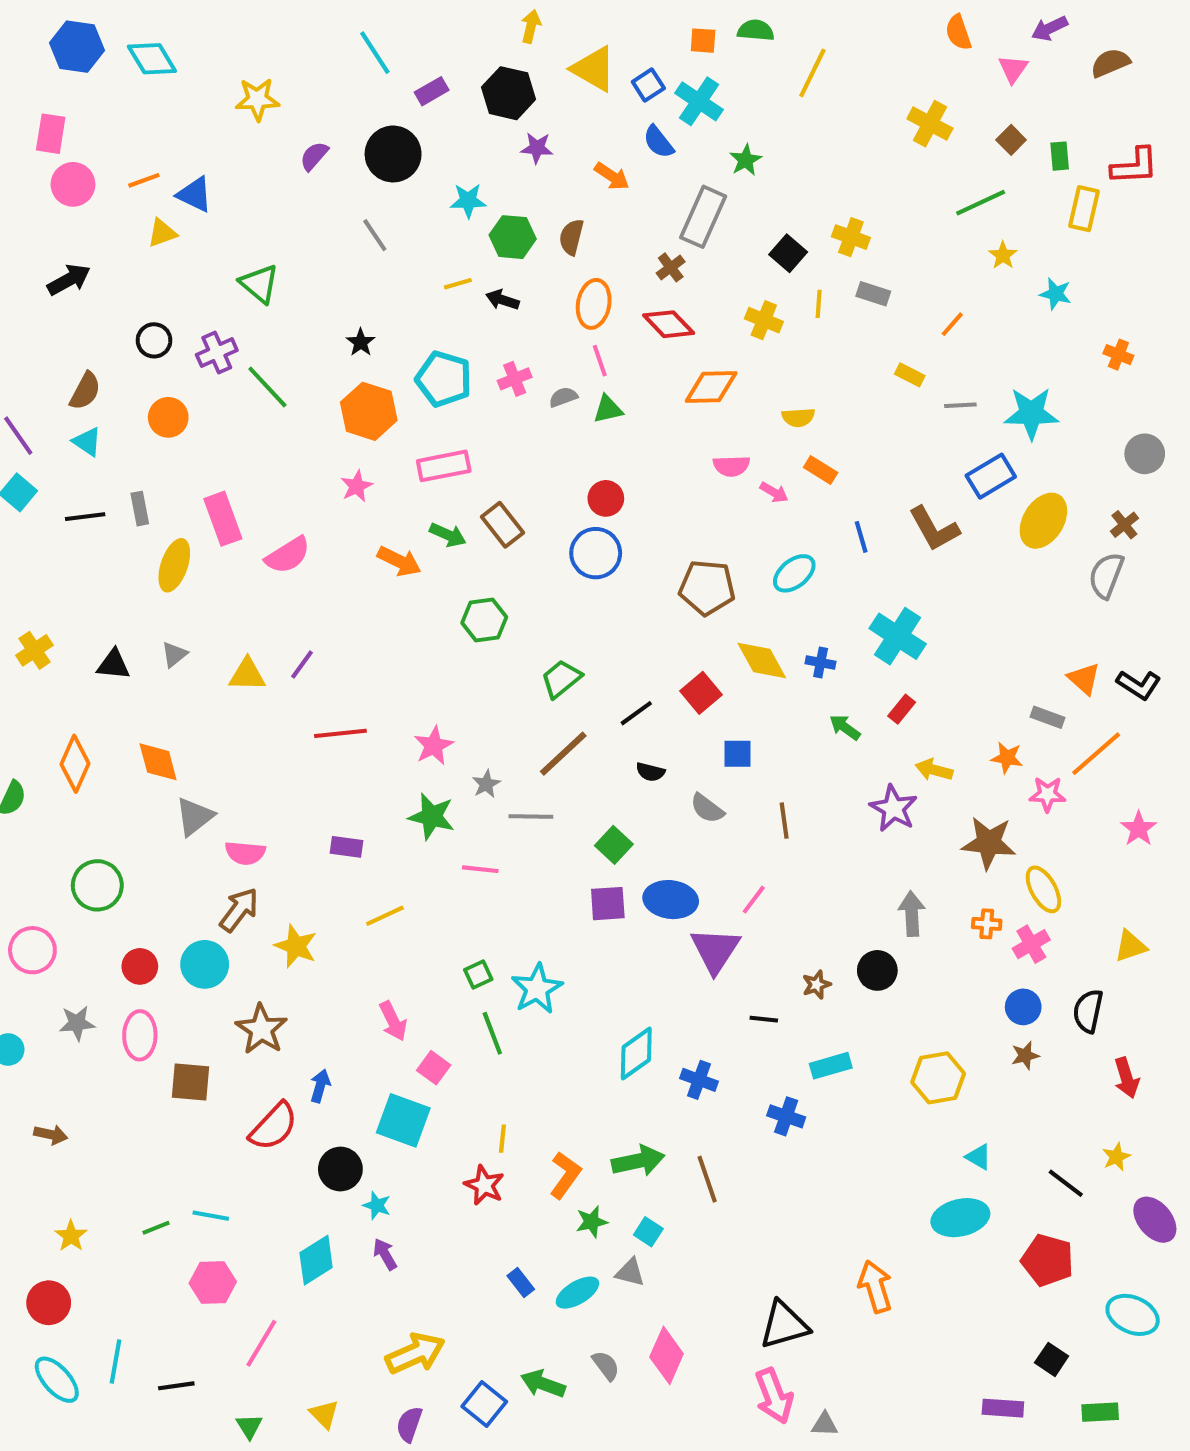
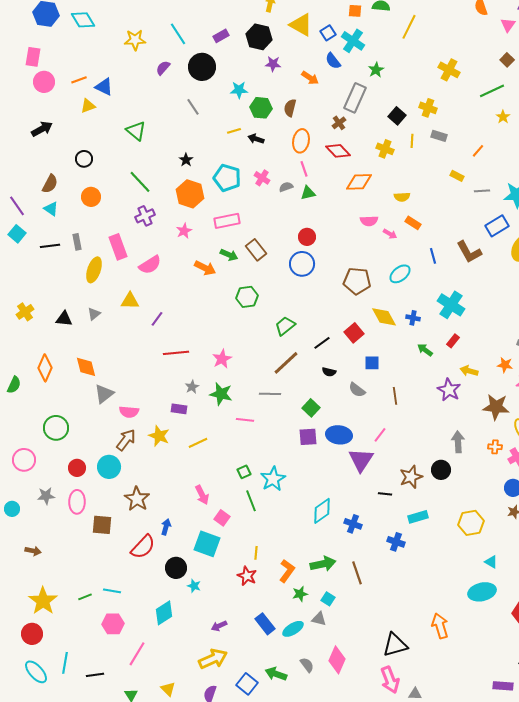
cyan line: (375, 53) -> (178, 34), moved
yellow cross: (930, 124) -> (449, 70), moved
purple cross: (217, 353) -> (145, 216), moved
pink cross: (515, 379) -> (262, 178), turned -35
yellow triangle: (247, 675) -> (130, 301), moved
gray star: (486, 784) -> (192, 387), moved
yellow star: (296, 946) -> (159, 436), moved
brown star: (817, 985) -> (411, 477), size x1.6
yellow star: (71, 1236) -> (43, 601), size x1.8
purple arrow: (385, 1254) -> (219, 626), moved, turned -84
blue rectangle: (521, 1282) -> (265, 624), size x1.5

